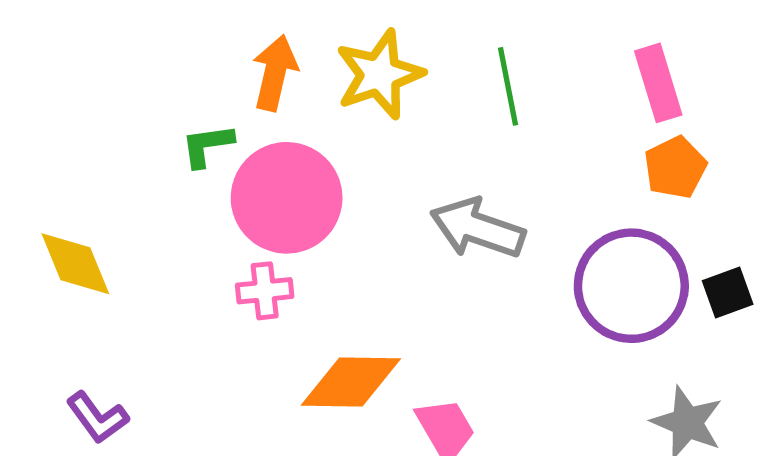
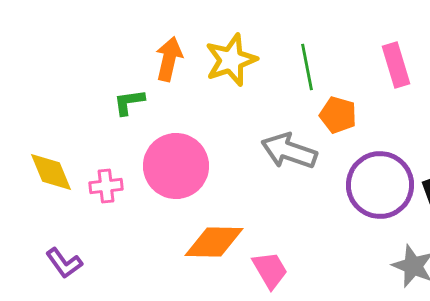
orange pentagon: (675, 167) -> (338, 115), moved, turned -30
pink circle: (287, 198) -> (176, 166), moved
pink cross: (265, 291) -> (106, 186), moved

